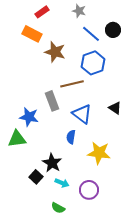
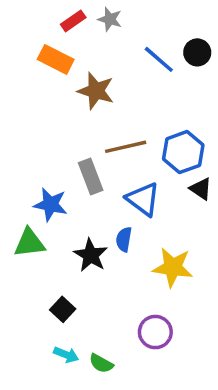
gray star: (79, 11) -> (110, 19), moved
blue hexagon: (93, 63) -> (183, 152), moved
black star: (52, 163) -> (91, 255), moved
cyan arrow: (62, 183) -> (66, 355), moved

